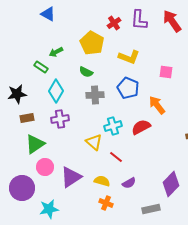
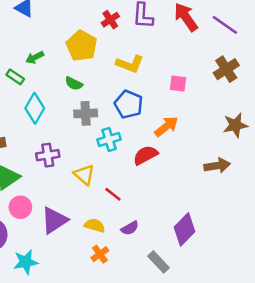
orange arrow: (157, 105) -> (166, 126), turned 90
purple cross: (60, 119) -> (48, 155), moved
cyan cross: (113, 126) -> (109, 139), moved
orange cross: (106, 203) -> (100, 254), turned 32
gray rectangle: (151, 209) -> (158, 262), turned 60

